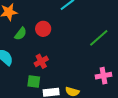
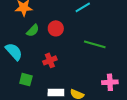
green line: (99, 38) -> (95, 44), moved, turned 50
green square: (34, 81) -> (26, 80), moved

